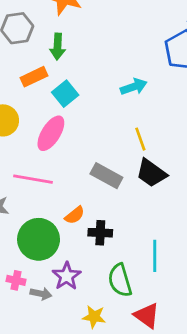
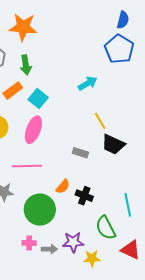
gray rectangle: (106, 176) -> (80, 153), size x0.7
black cross: (100, 233) -> (84, 196), turned 30
purple star: (67, 276) -> (73, 242), moved, turned -30

